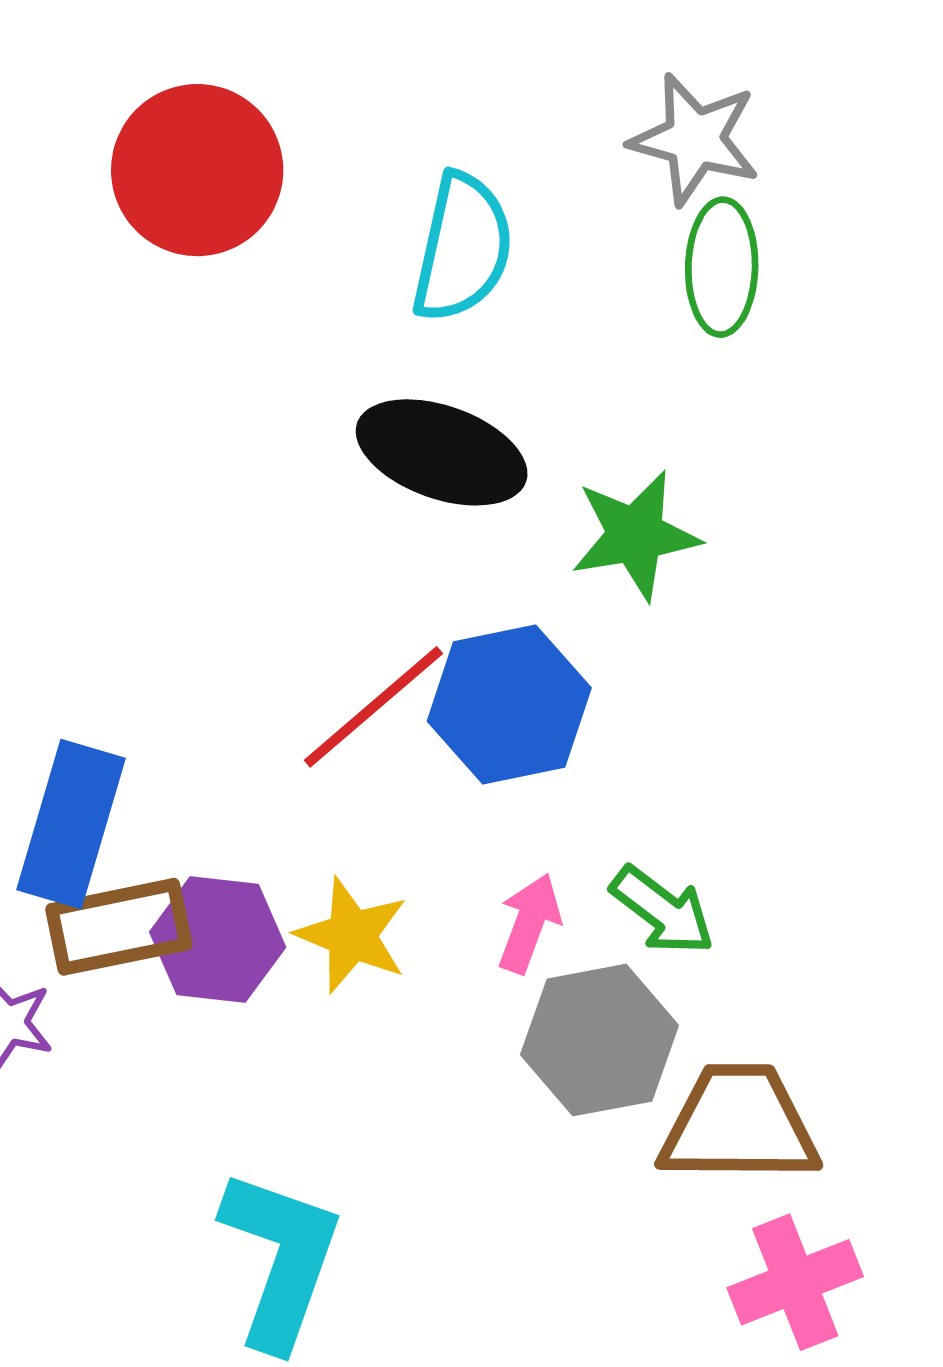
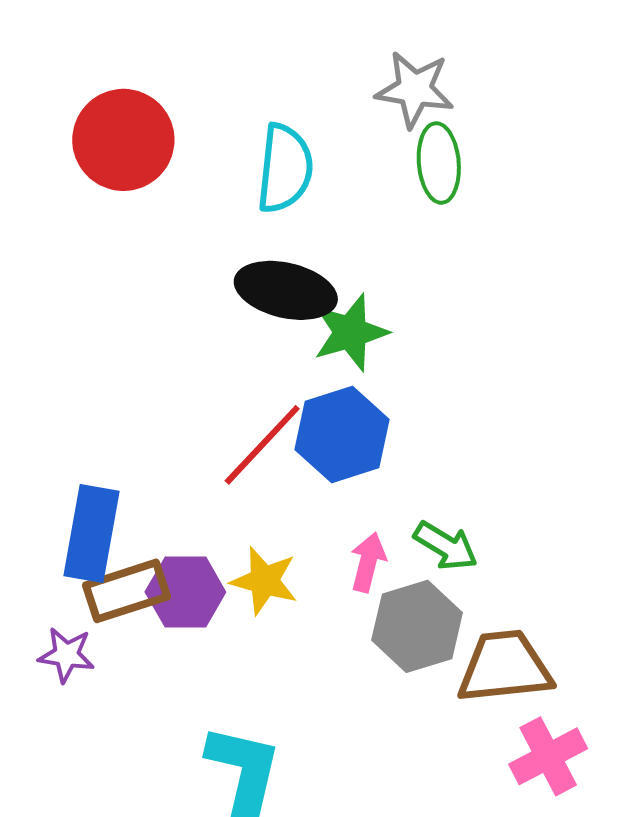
green star: (635, 535) -> (350, 332), moved

